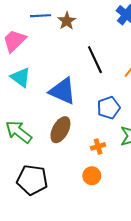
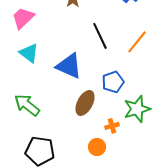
brown ellipse: (60, 130) -> (85, 103), moved
orange cross: (98, 146) -> (112, 126), moved

